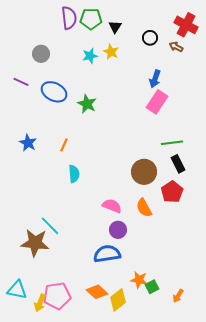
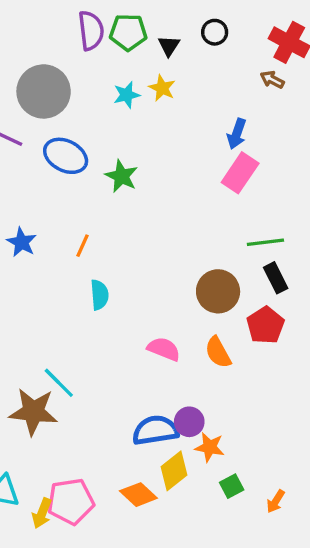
black circle: (150, 38) -> (215, 32), moved
gray circle: (41, 54) -> (44, 91), size x1.8
purple circle: (118, 230) -> (189, 422), moved
orange star: (139, 280) -> (210, 447), moved
yellow diamond: (118, 300) -> (174, 471), moved

